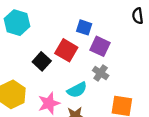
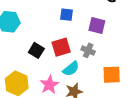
purple square: (100, 46) -> (97, 26), moved
red square: (66, 50) -> (61, 47), moved, turned -36

